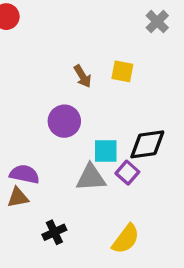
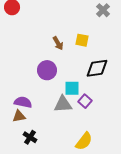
black diamond: (147, 144) -> (97, 68), moved
black cross: (54, 232) -> (30, 137), moved, turned -32

